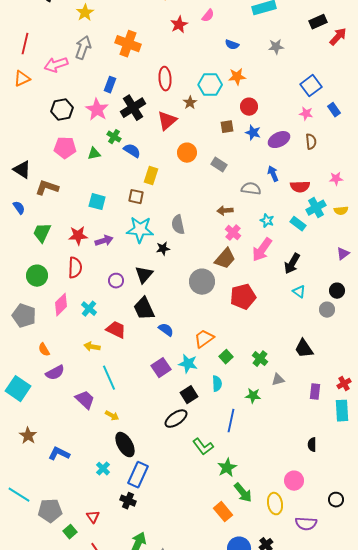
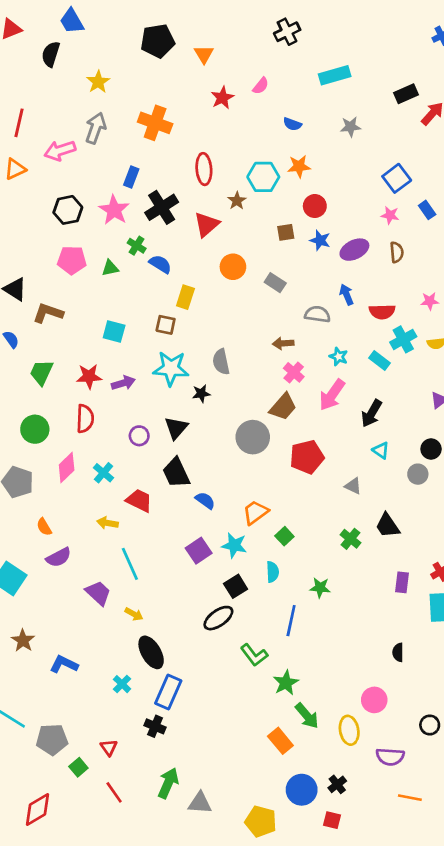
green cross: (260, 359) -> (350, 539), moved
gray triangle: (278, 380) -> (353, 486), moved, turned 40

